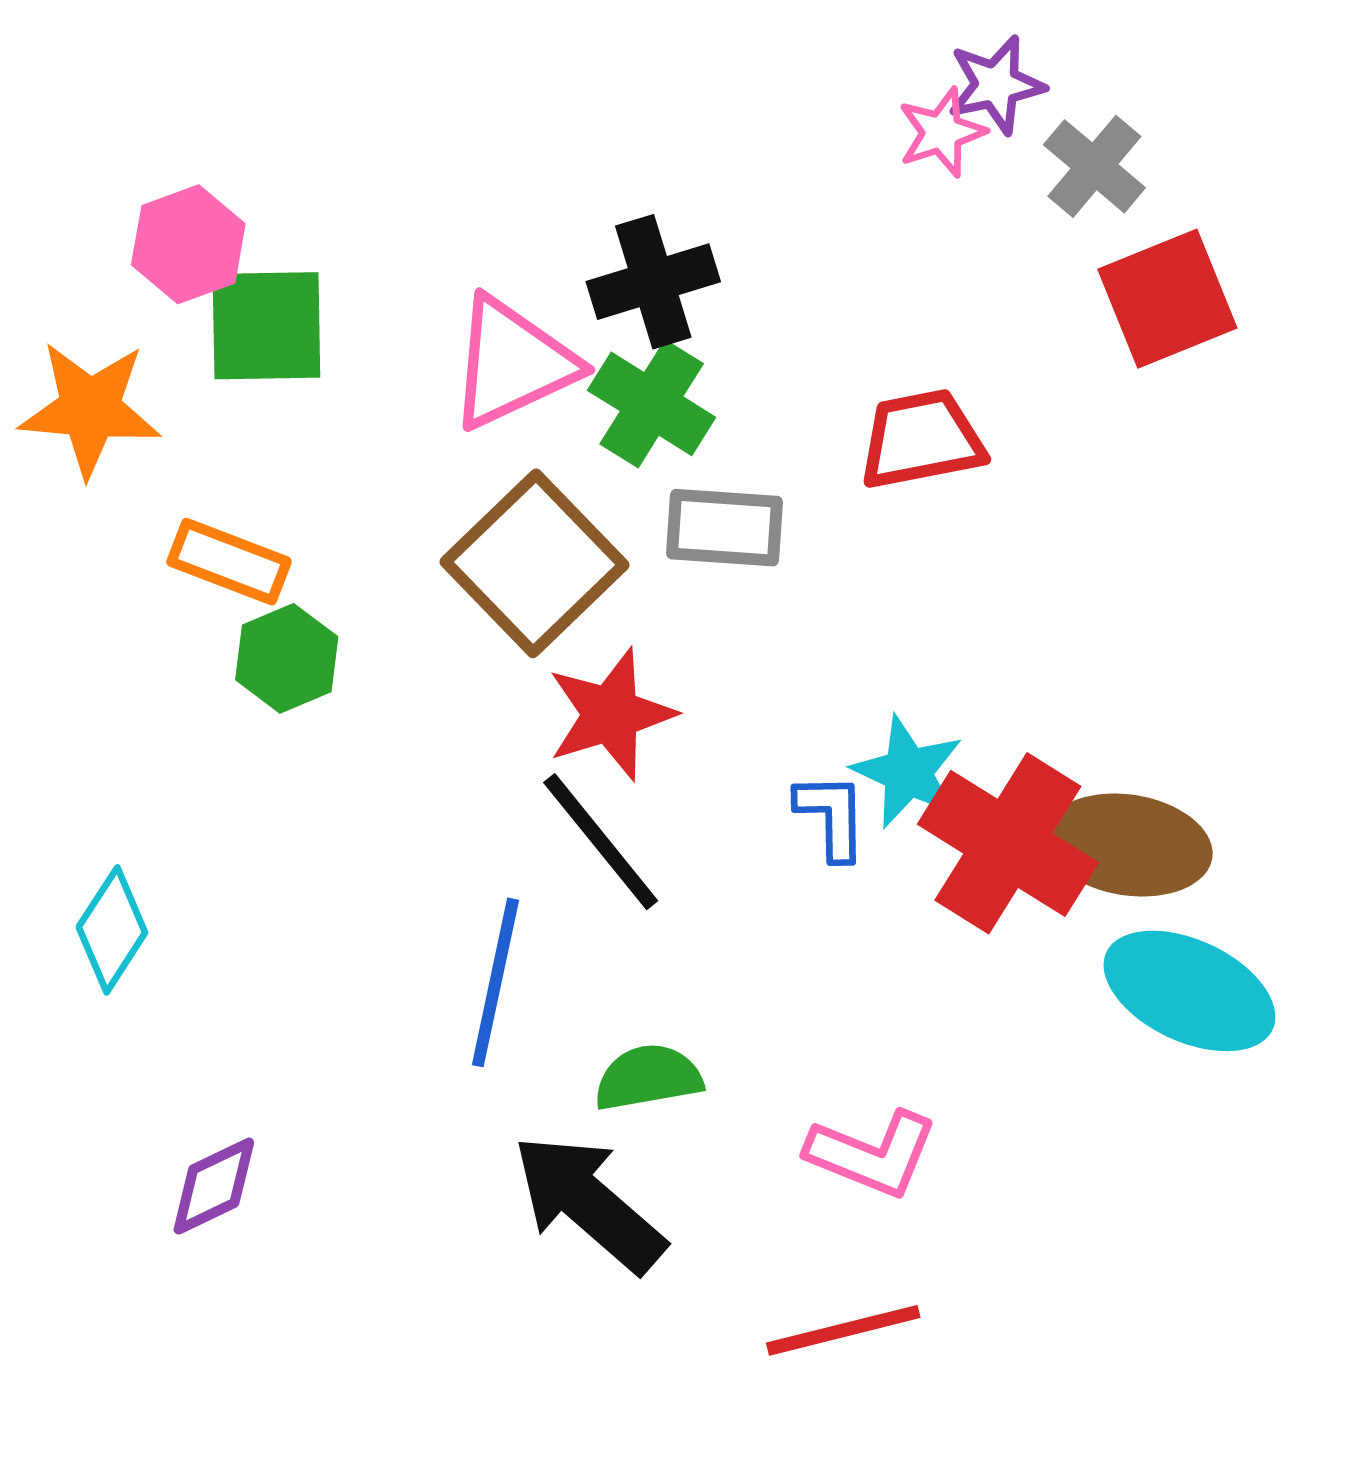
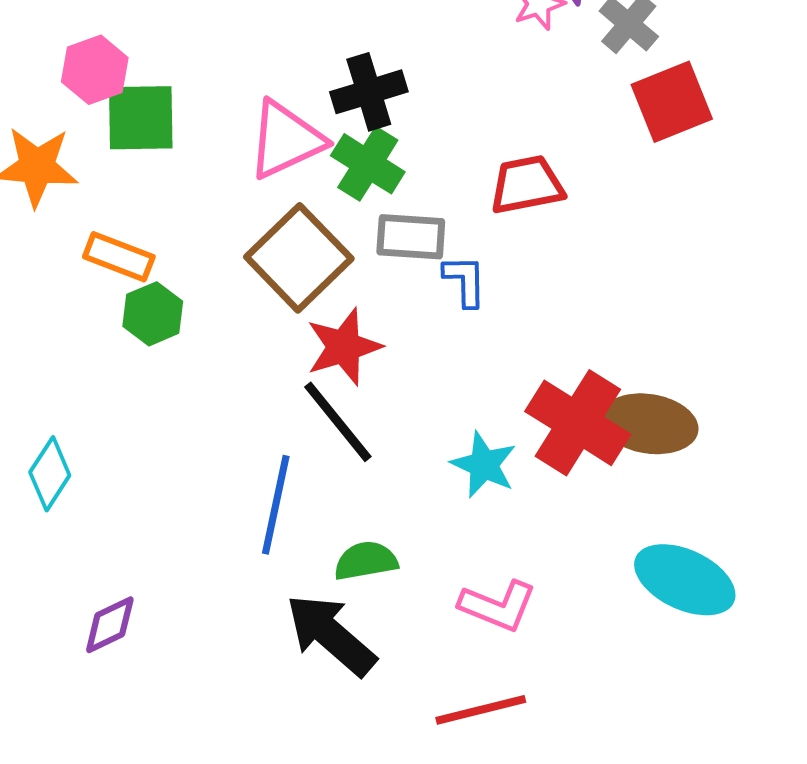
cyan star: (908, 772) -> (484, 465), moved
blue L-shape: (831, 816) -> (465, 281), moved
cyan ellipse: (1189, 991) -> (685, 580), moved

